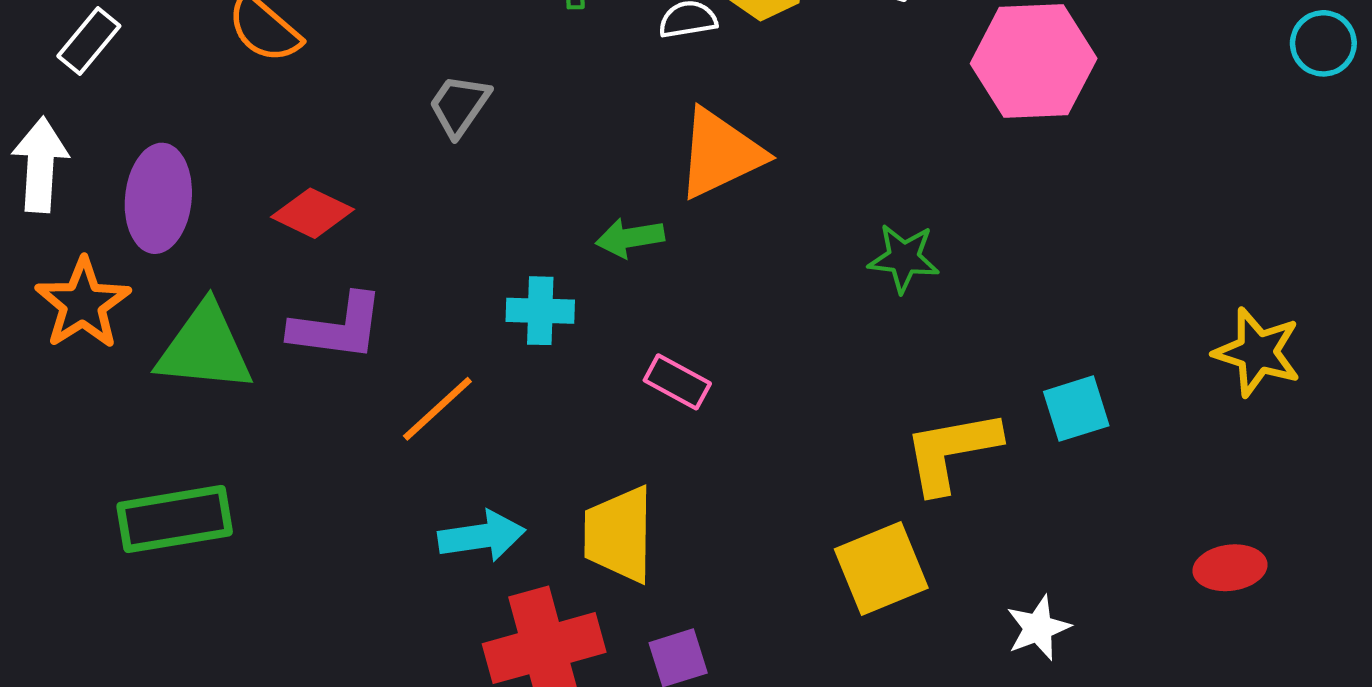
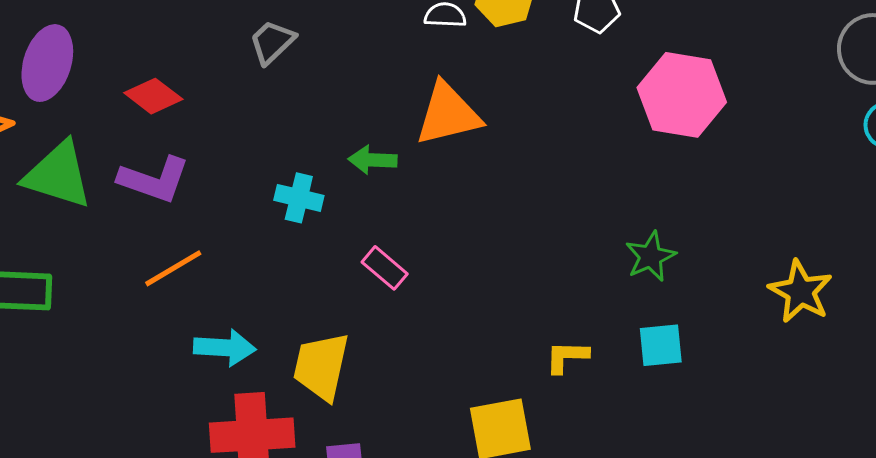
green star: (904, 258) -> (651, 256), moved, turned 30
yellow star: (1257, 352) -> (801, 291), moved
orange line: (437, 409) -> (173, 268), moved
yellow L-shape: (951, 451) -> (567, 357), size x0.6

